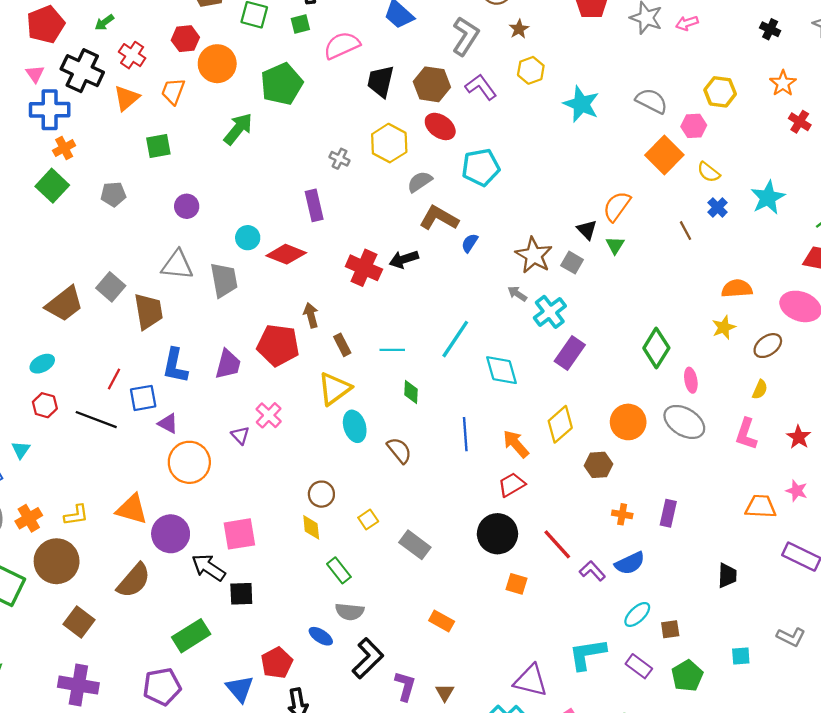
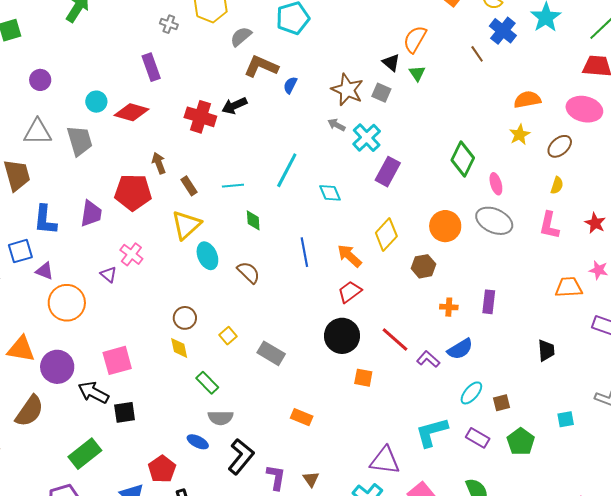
blue cross: (718, 207) -> (503, 31), size x1.5
cyan diamond: (501, 370) -> (330, 193), size x0.7

